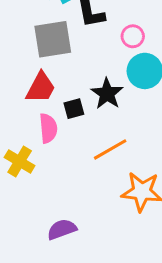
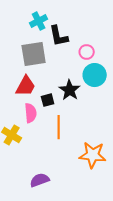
orange line: (110, 149) -> (59, 127), moved, turned -60

